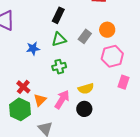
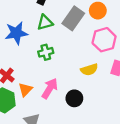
gray rectangle: (85, 36) -> (73, 18), size x1.5
blue star: (33, 48) -> (16, 33), size x1.5
yellow semicircle: (86, 89) -> (89, 70), moved

